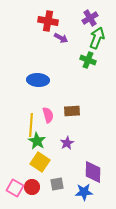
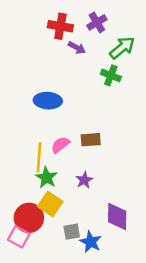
purple cross: (90, 18) -> (97, 22), moved
green arrow: (97, 38) -> (122, 48), turned 30
pink semicircle: (48, 115) -> (60, 145), turned -112
red circle: (32, 187) -> (29, 218), moved, size x1.5
blue star: (84, 192) -> (91, 242), moved, turned 30

